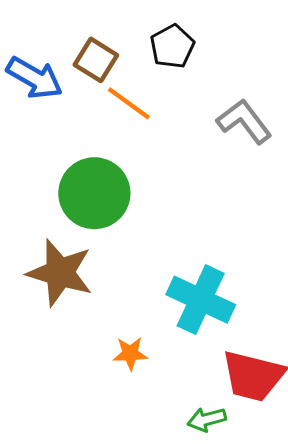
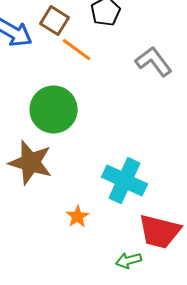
orange star: (130, 354) -> (78, 217), turned -30

